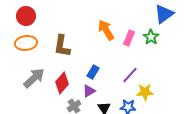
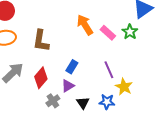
pink rectangle: (129, 38) -> (108, 33), turned -70
purple line: (130, 75) -> (109, 70), turned -66
yellow star: (145, 92) -> (124, 87), turned 30

